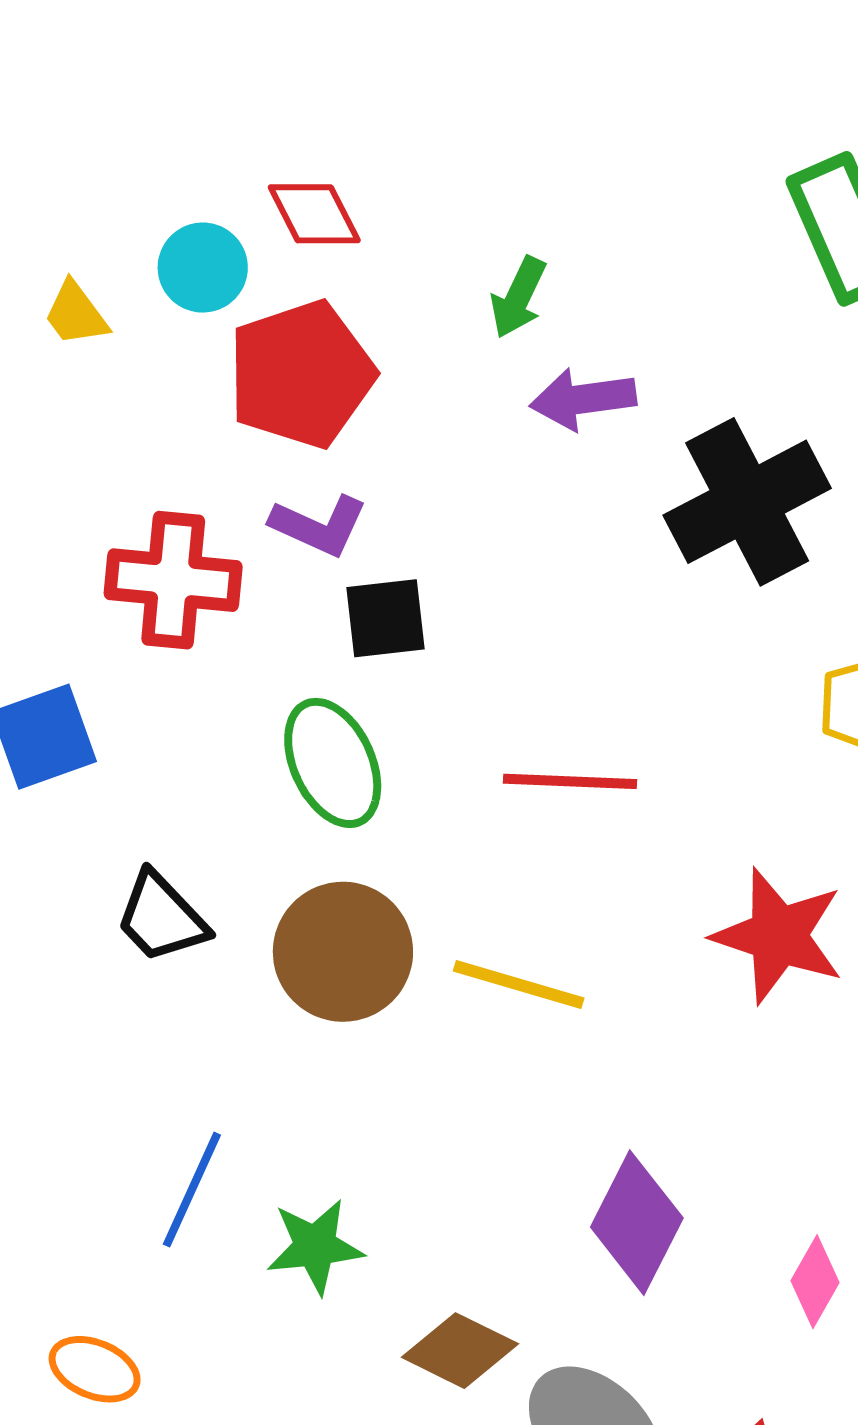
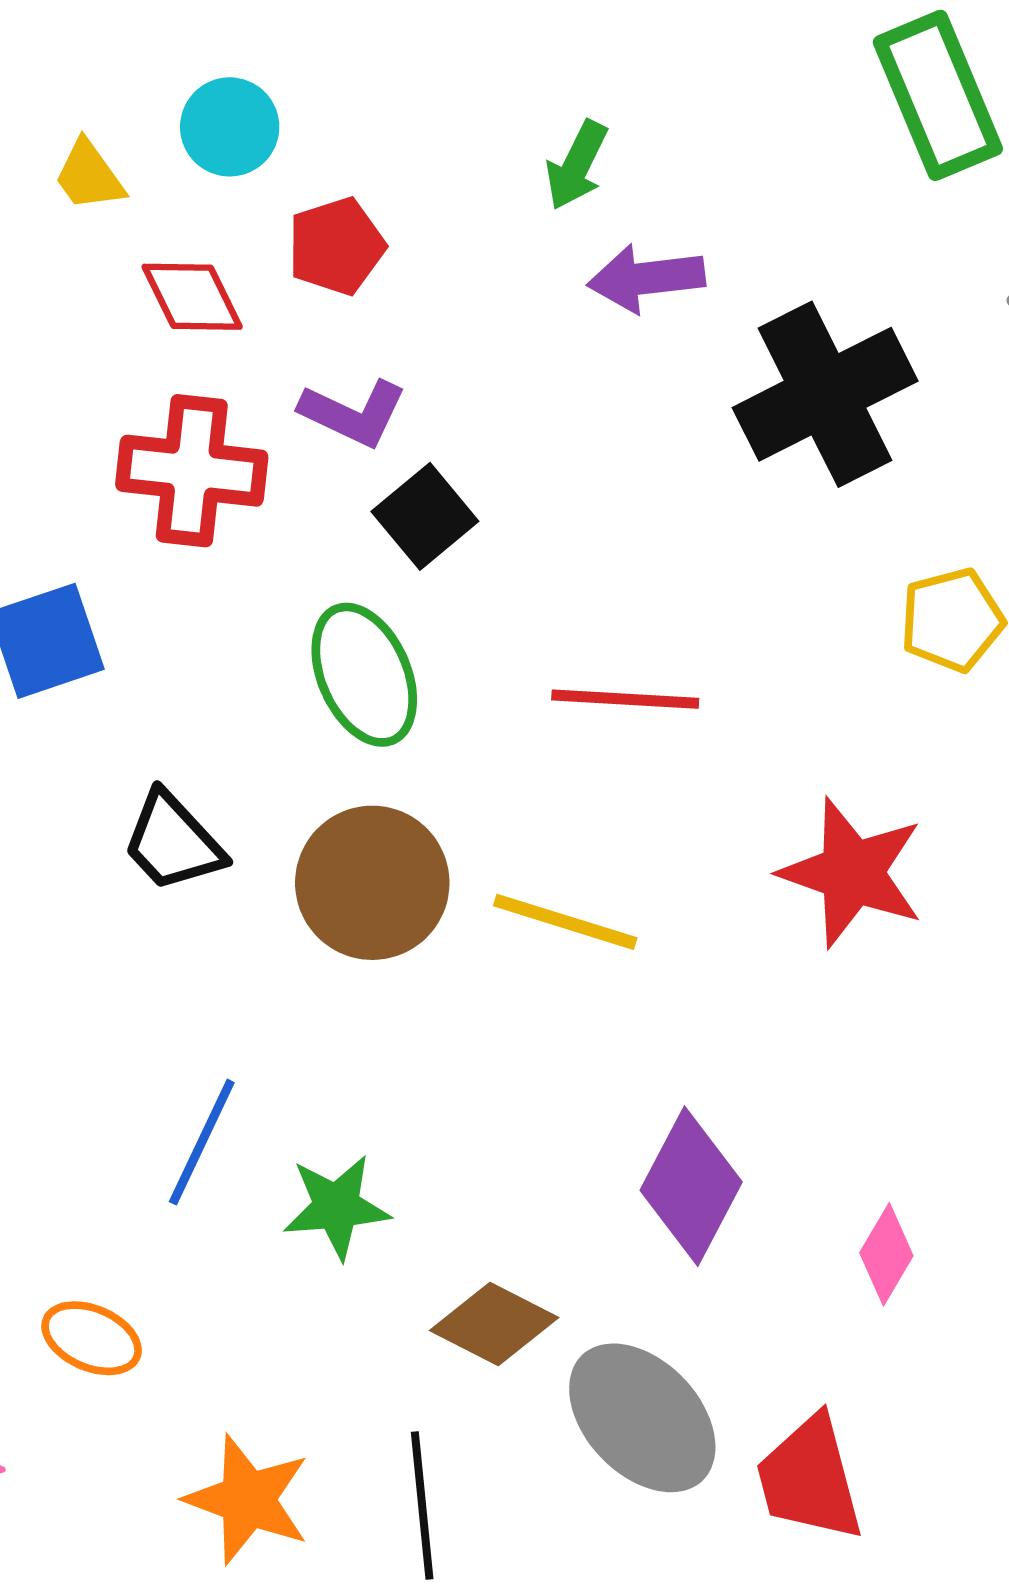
red diamond: (314, 214) -> (192, 297), moved
red pentagon: (301, 374) -> (336, 246), size x0.6
black square: (386, 618) -> (425, 516), turned -34

